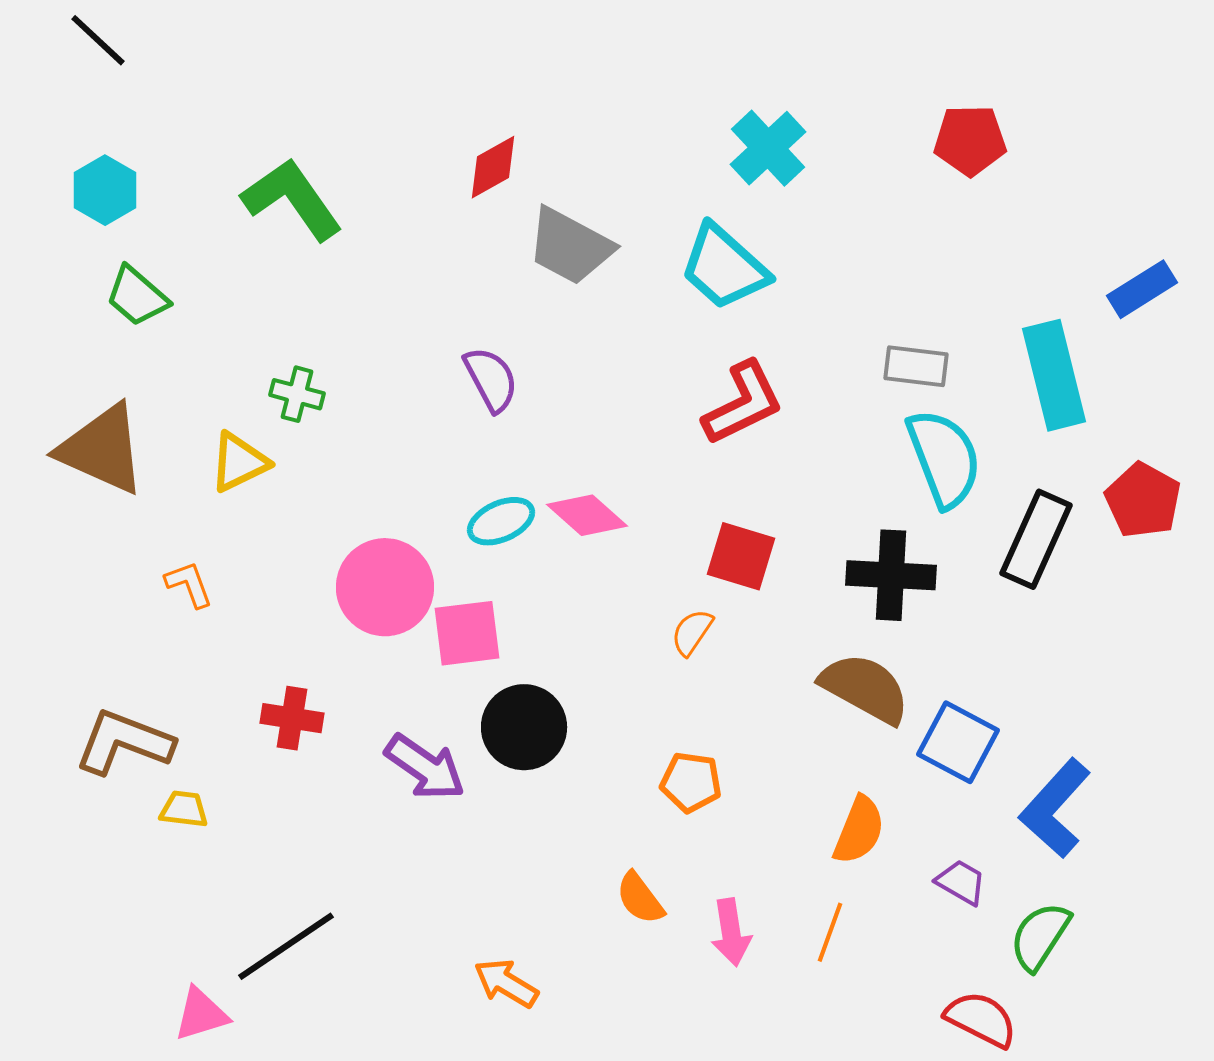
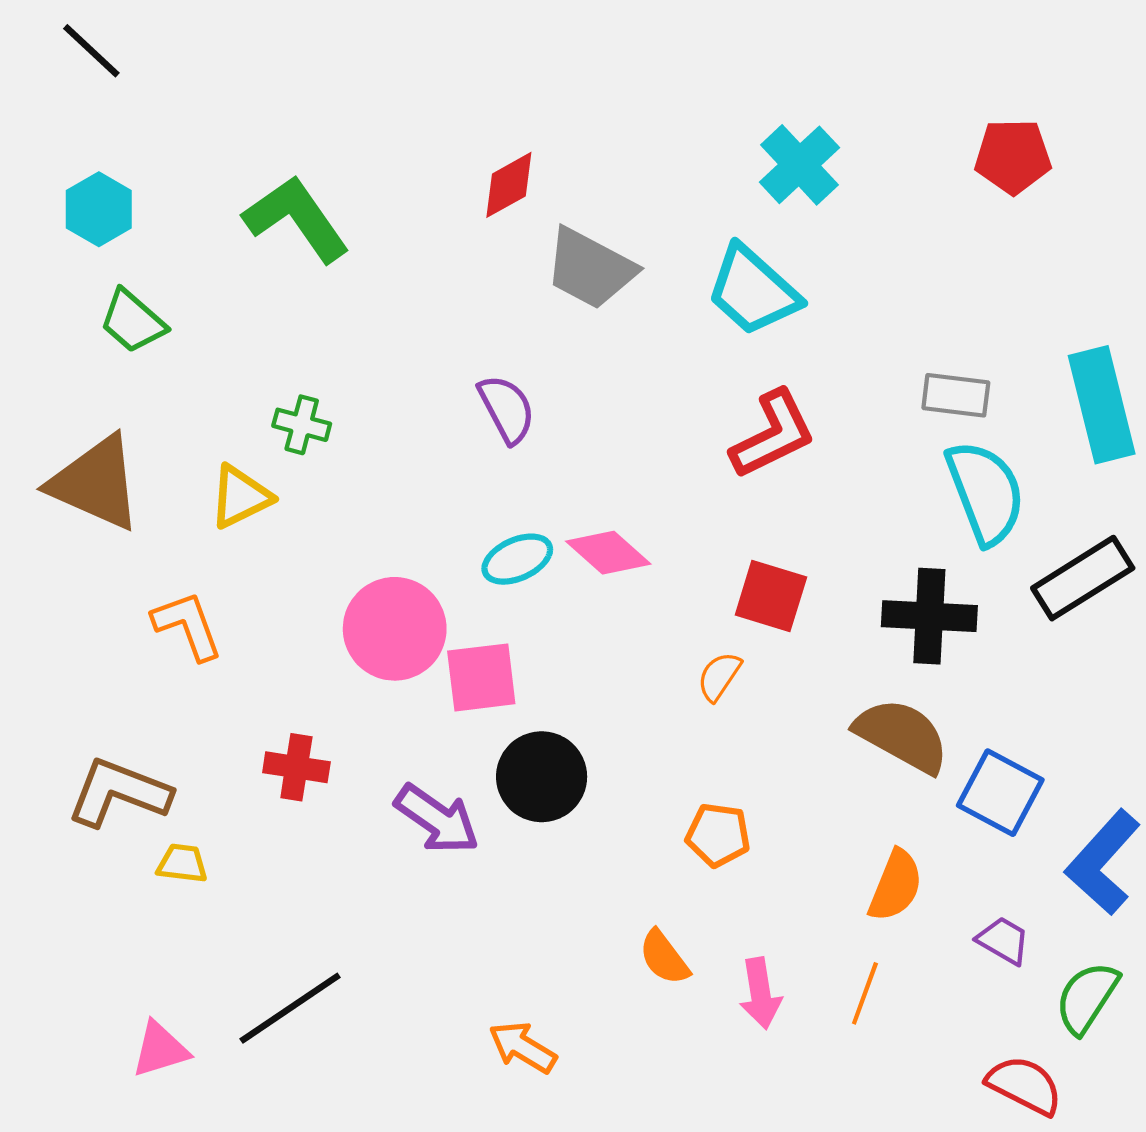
black rectangle: (1036, 539) -> (1083, 578), turned 34
orange L-shape: (189, 584) -> (188, 626), size x1.4
pink triangle: (201, 1014) -> (160, 1049), moved

